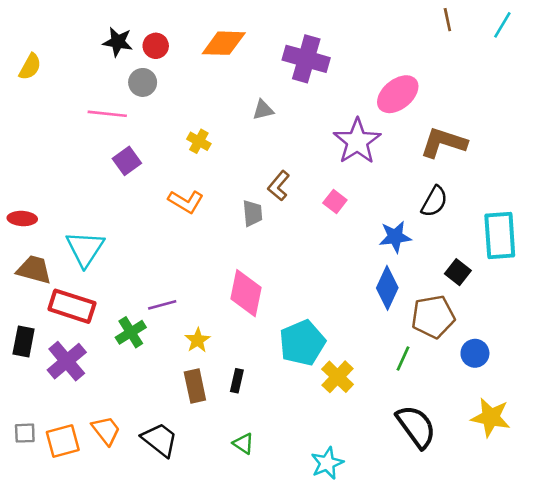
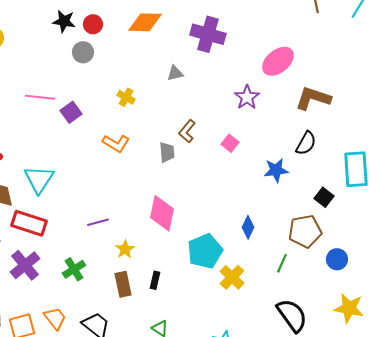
pink line: (107, 114) -> (40, 97), moved
purple star: (357, 141) -> (247, 97), size x0.7
blue diamond: (387, 288) -> (248, 227), moved, size x0.7
green cross: (131, 332) -> (74, 269), moved

